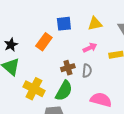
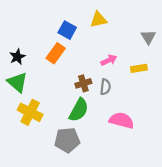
blue square: (64, 24) -> (67, 30), moved, turned 35
yellow triangle: (95, 24) -> (98, 20), moved
yellow cross: (34, 89) -> (30, 112), moved

